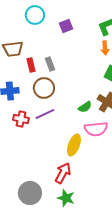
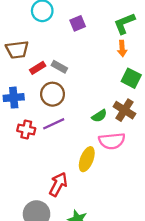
gray rectangle: (50, 64) -> (59, 67), turned -40
red rectangle: (31, 65) -> (38, 68), turned 72
red arrow: (63, 173) -> (58, 184), moved

